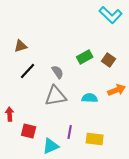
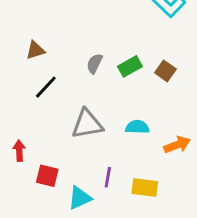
gray semicircle: (58, 72) -> (95, 64), moved, turned -120
orange arrow: (117, 90) -> (177, 145), moved

